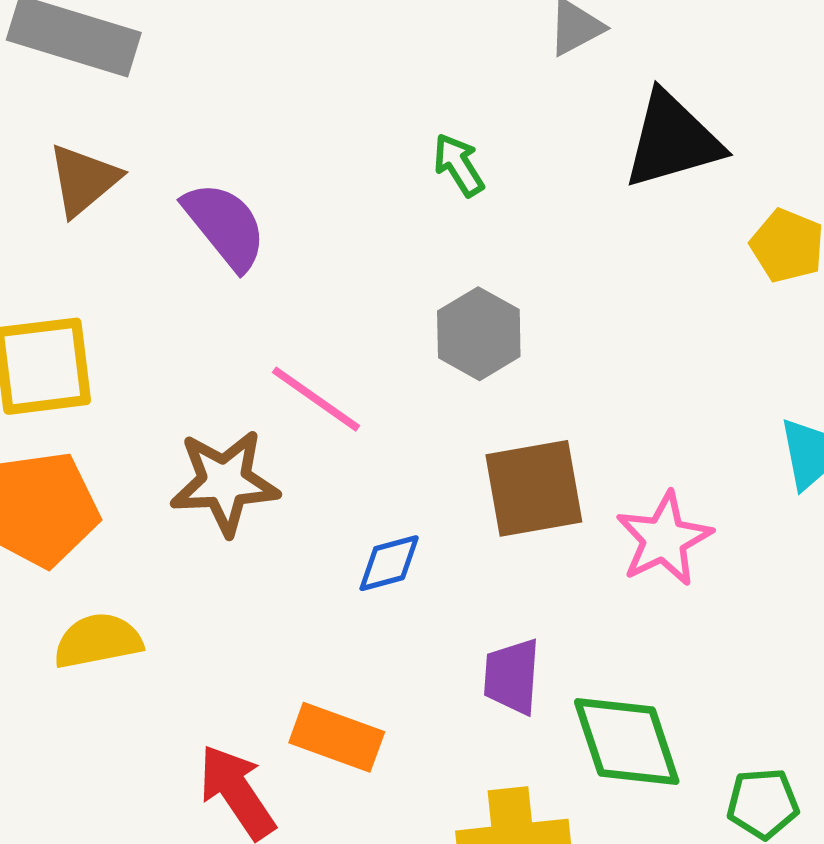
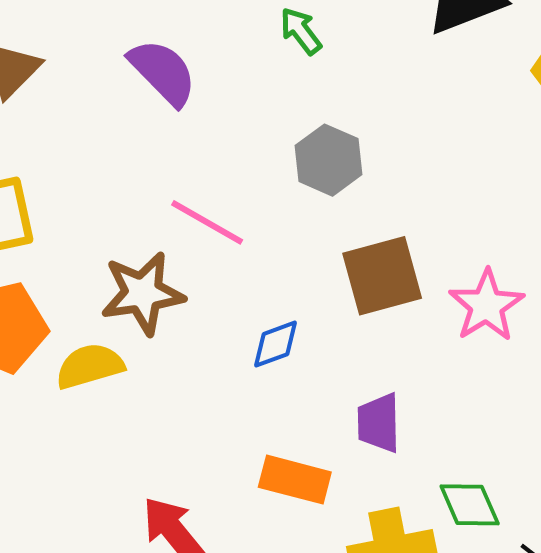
purple semicircle: (225, 226) -> (163, 72), moved
yellow semicircle: (98, 641) -> (90, 366), moved
orange rectangle: (337, 737) -> (295, 480), moved
green diamond: (627, 742) -> (470, 505), moved, size x0.7

